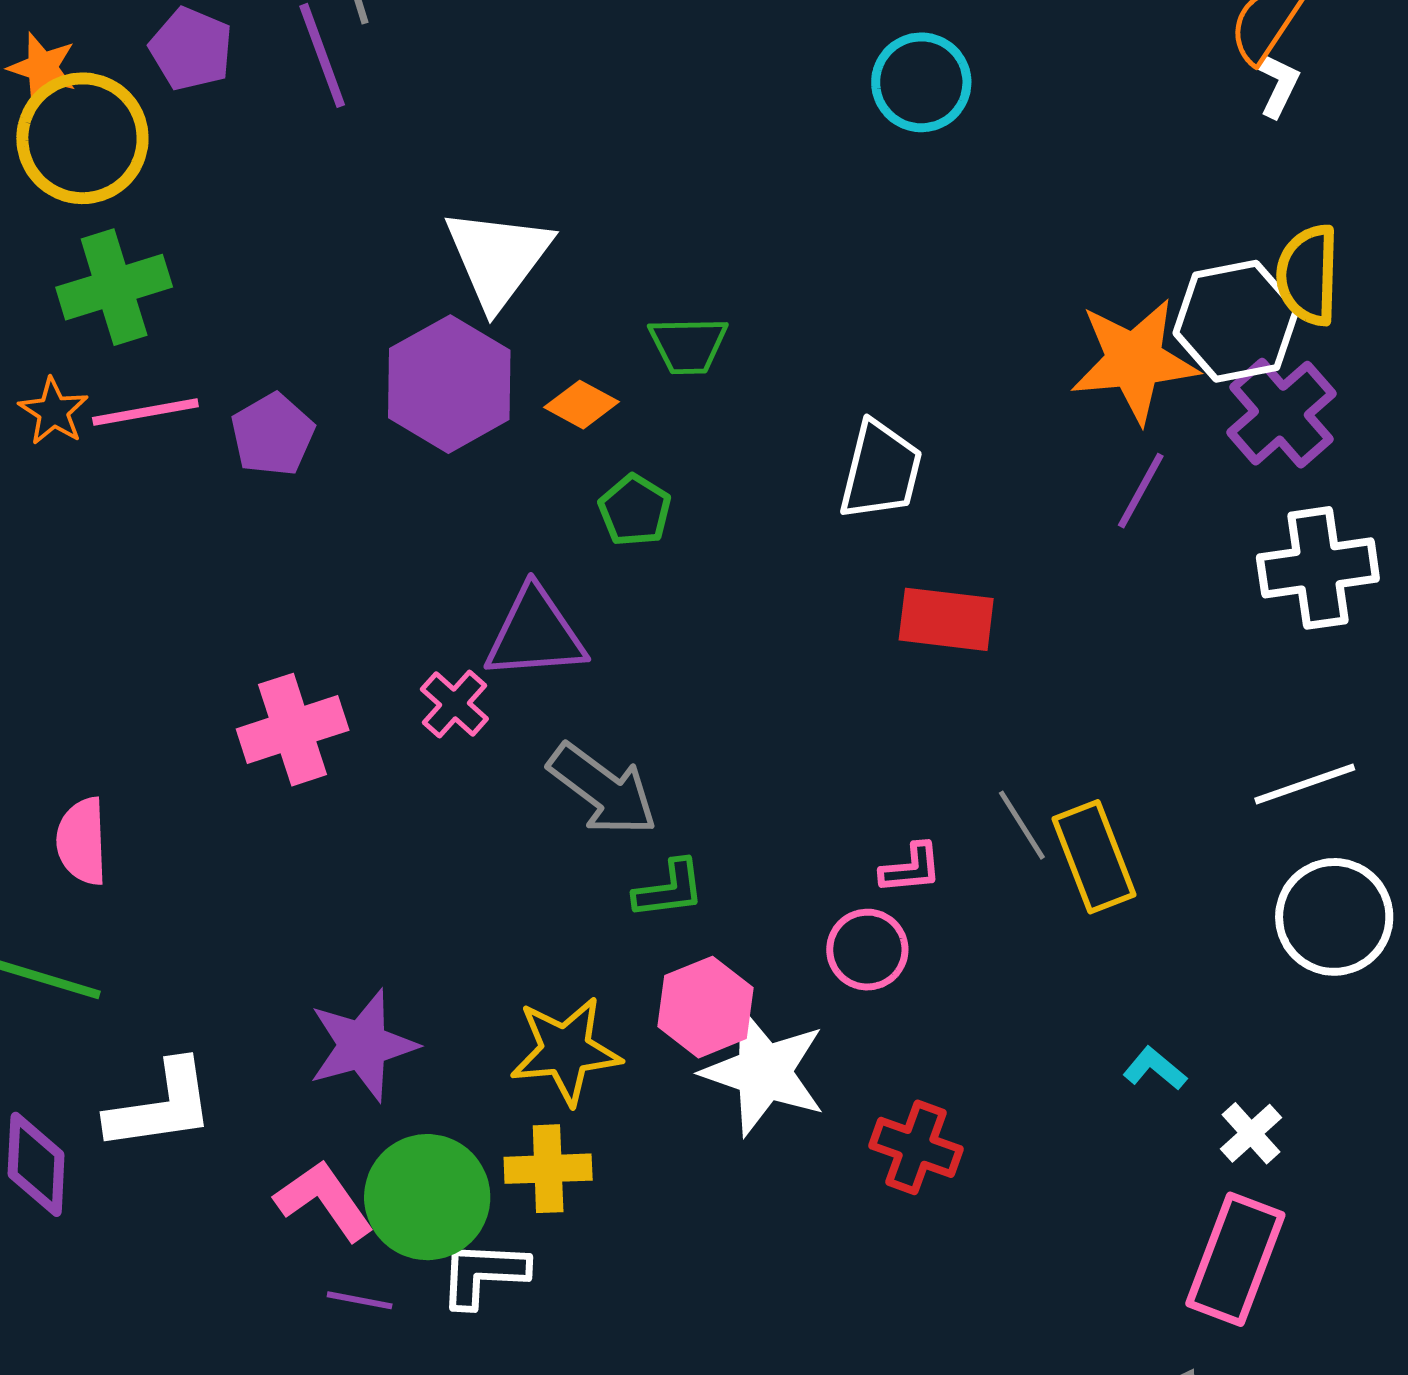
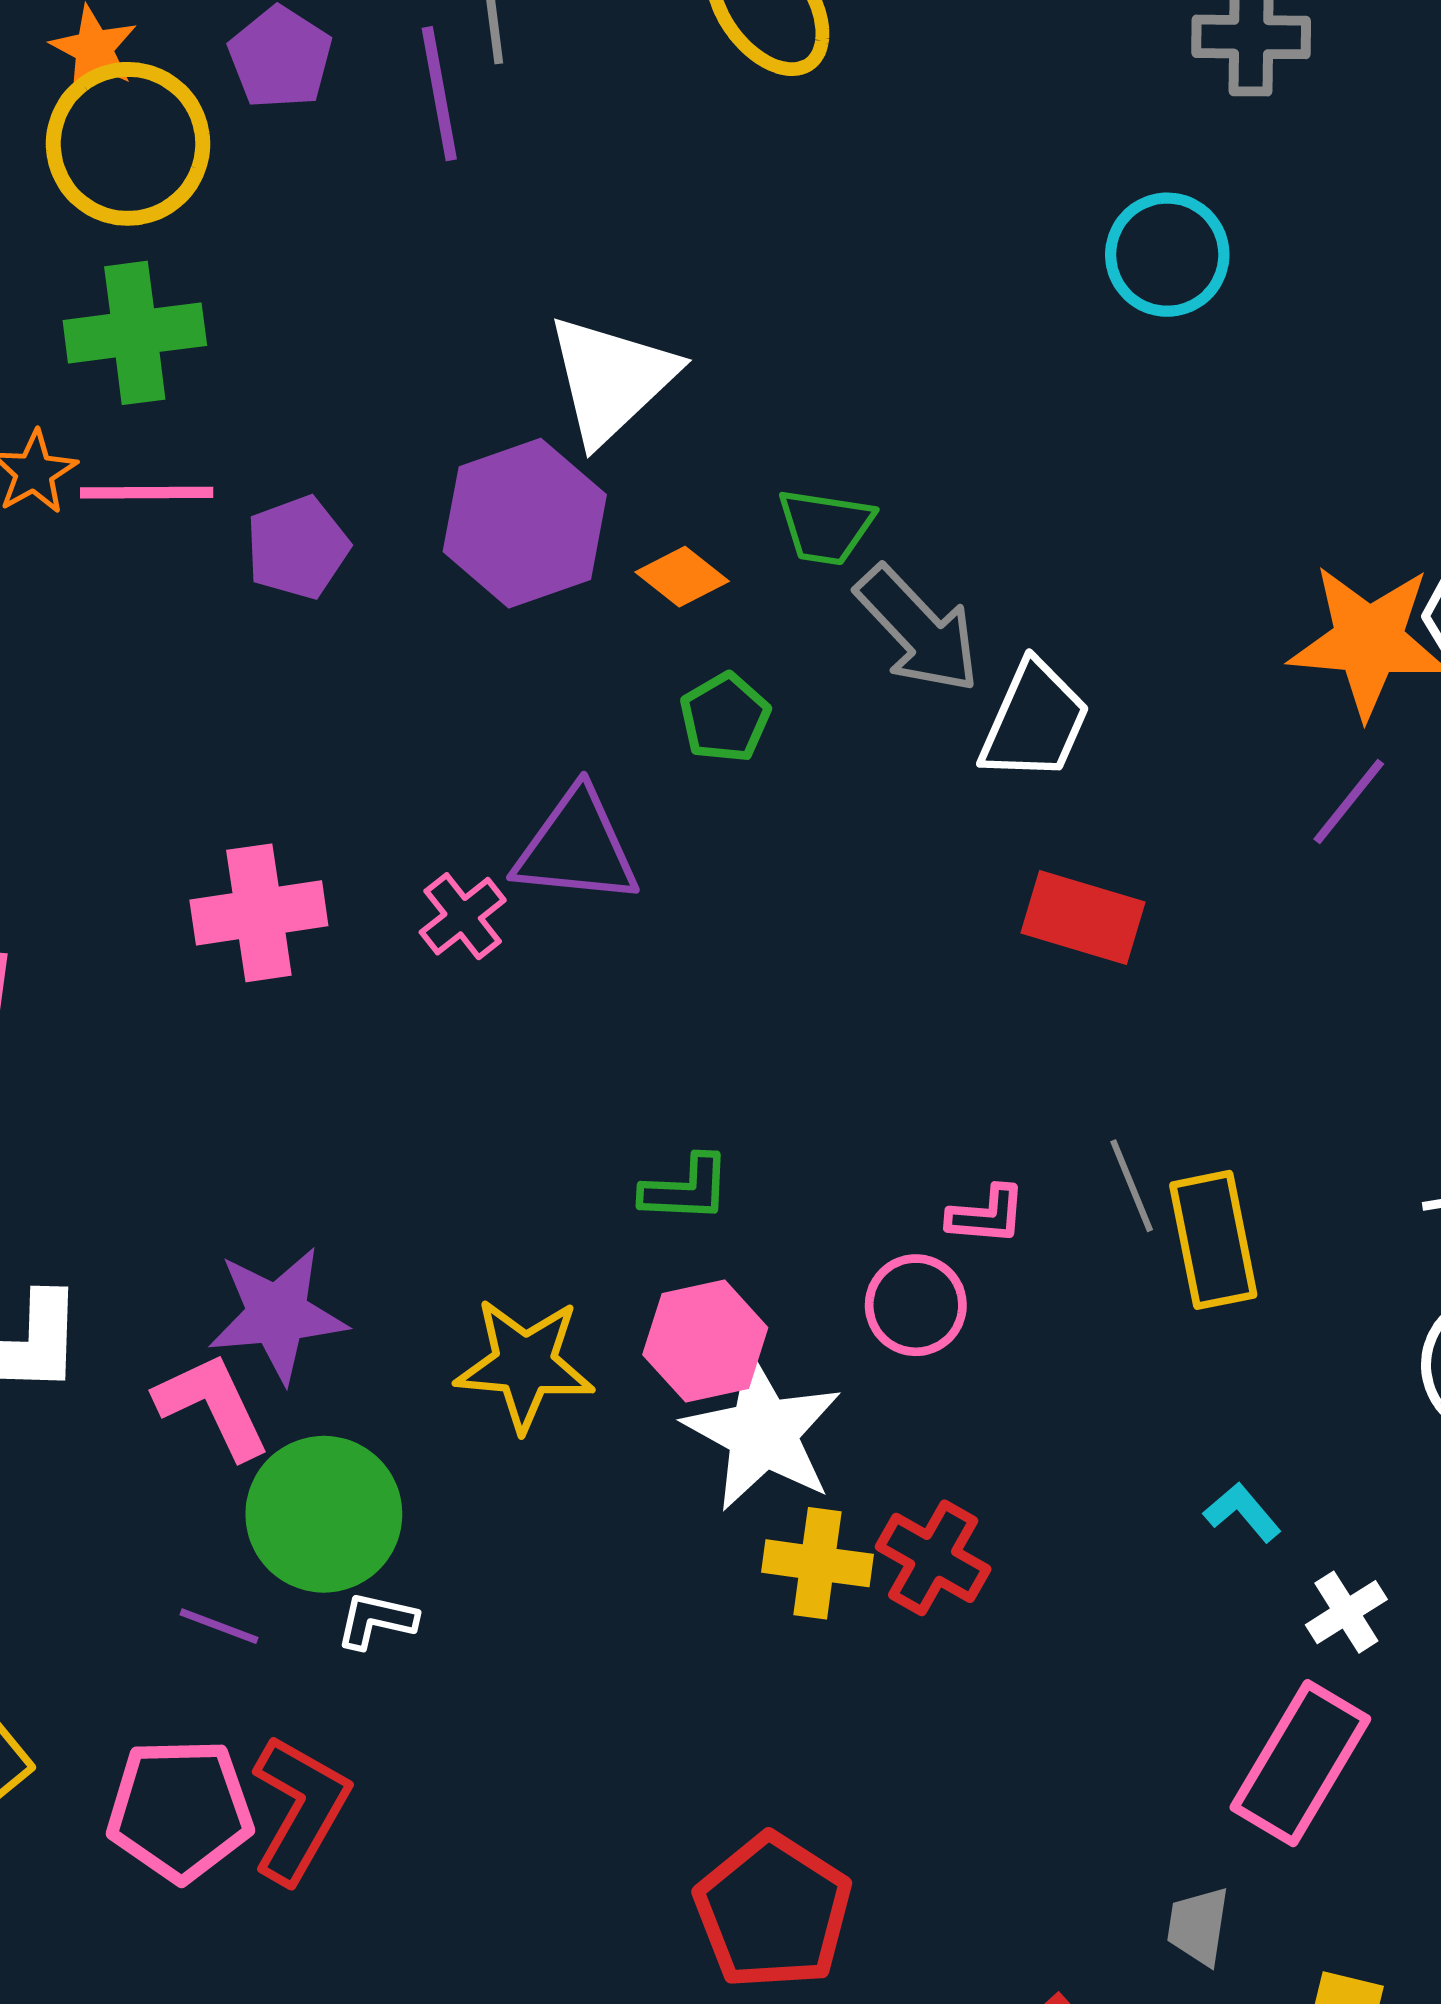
gray arrow: (603, 789) -> (918, 629), moved
yellow cross: (548, 1169) -> (817, 1563), moved
pink L-shape: (324, 1200) -> (213, 1406), moved
white L-shape: (483, 1274) -> (376, 1620), size x0.7

